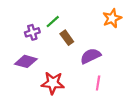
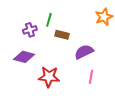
green line: (53, 22) -> (49, 20), turned -32
brown rectangle: (67, 38) -> (62, 35), turned -40

